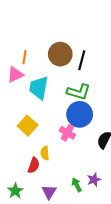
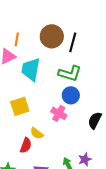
blue circle: (80, 114) -> (71, 95), size x0.7
yellow square: (28, 126) -> (20, 106), turned 30
yellow semicircle: (45, 153) -> (37, 133), turned -48

